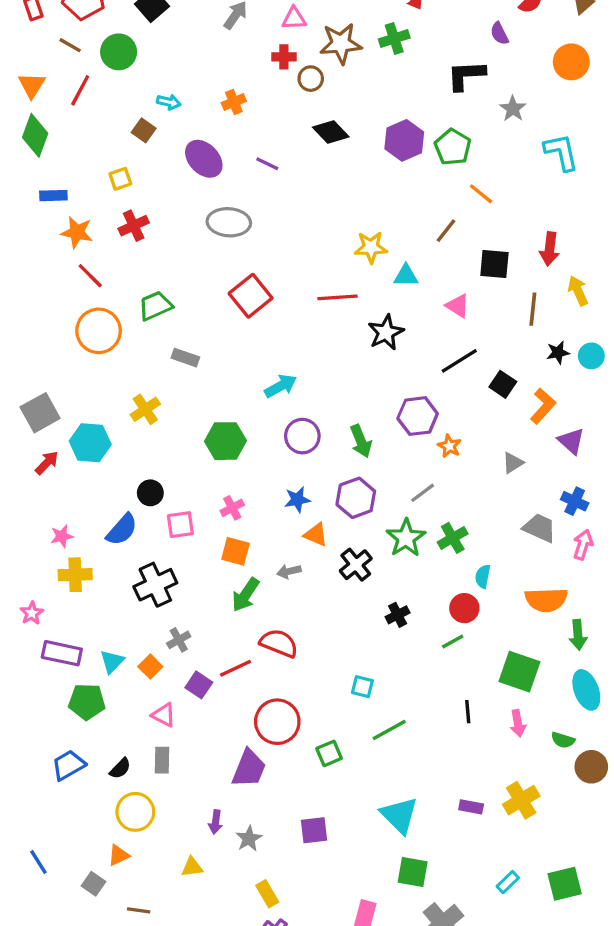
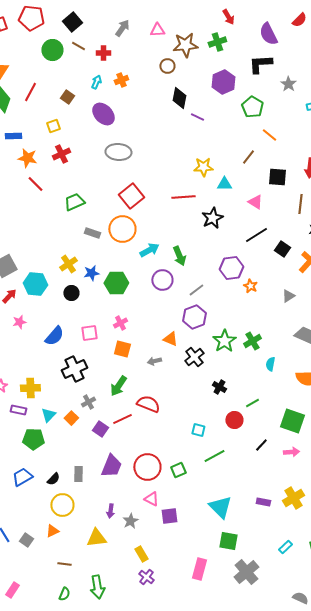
purple semicircle: (499, 33) -> (268, 34), moved, size x1.6
brown line: (70, 45) -> (78, 46), moved
red cross: (284, 57) -> (103, 53), moved
red line: (80, 90) -> (30, 92), moved
cyan arrow: (169, 102) -> (96, 82), moved, turned -80
black diamond: (331, 132) -> (179, 98), turned 55
purple hexagon: (404, 140) -> (223, 82), moved
purple line: (267, 164) -> (197, 117), moved
orange circle: (99, 331) -> (122, 229), moved
green arrow: (361, 441) -> (179, 256), moved
black circle: (150, 493) -> (71, 293), moved
gray line: (423, 493) -> (196, 290), moved
blue star: (297, 500) -> (91, 273), moved
pink star: (62, 536) -> (19, 322), moved
yellow cross: (75, 575) -> (30, 388), moved
green arrow: (246, 595) -> (118, 386), moved
red circle: (464, 608) -> (234, 420), moved
black cross: (398, 615) -> (219, 387), turned -32
purple rectangle: (62, 653) -> (18, 410), size x0.7
black line: (468, 712) -> (261, 445), turned 48
pink triangle: (164, 715) -> (151, 499), moved
red circle: (277, 722) -> (147, 467), moved
pink arrow: (518, 723) -> (291, 452), turned -84
purple trapezoid: (249, 768) -> (111, 466), moved
yellow triangle: (192, 867) -> (96, 538), size x1.5
gray square: (94, 884) -> (26, 540), moved

